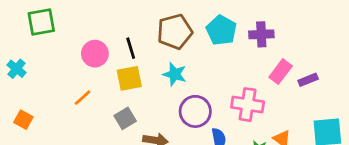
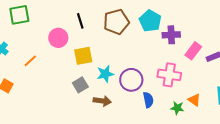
purple cross: (261, 34) -> (171, 35), moved
black line: (131, 48) -> (80, 21), moved
cyan star: (175, 74) -> (105, 74), moved, turned -30
orange line: (83, 98) -> (30, 61), moved

